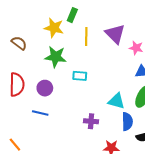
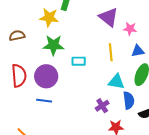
yellow line: (86, 36) -> (111, 52), moved
brown semicircle: (19, 43) -> (17, 36), turned -42
purple circle: (45, 88) -> (46, 76), size x1.5
purple cross: (91, 121) -> (102, 106), moved, turned -32

